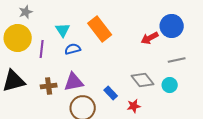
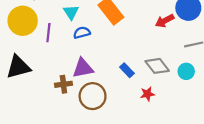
brown cross: (49, 86) -> (63, 84), moved
blue rectangle: (111, 93) -> (127, 70), moved

